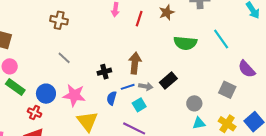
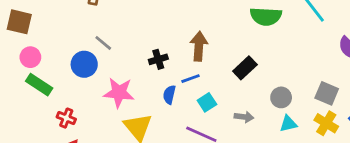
gray arrow: (146, 86) -> (244, 117), moved
gray square: (227, 90) -> (327, 93), moved
blue circle: (46, 94) -> (84, 64), moved

